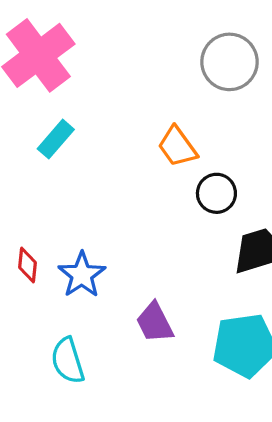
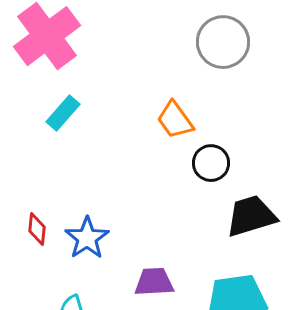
purple trapezoid: (155, 323) -> (154, 282), turned 114

